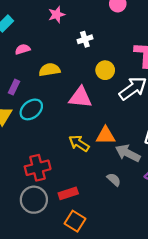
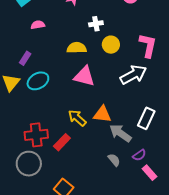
yellow semicircle: (50, 70) -> (77, 48), moved
yellow circle: (105, 70) -> (111, 45), moved
gray semicircle: (114, 179) -> (114, 160), moved
red rectangle: (68, 193) -> (62, 142), moved, turned -36

